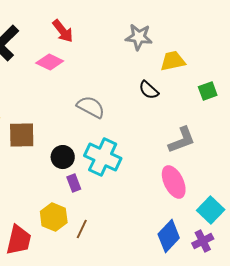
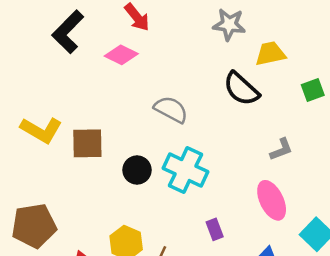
black semicircle: (149, 90) -> (241, 89), size x1.5
gray L-shape: (182, 140) -> (281, 149), size x0.7
purple rectangle: (74, 183) -> (215, 229), moved

